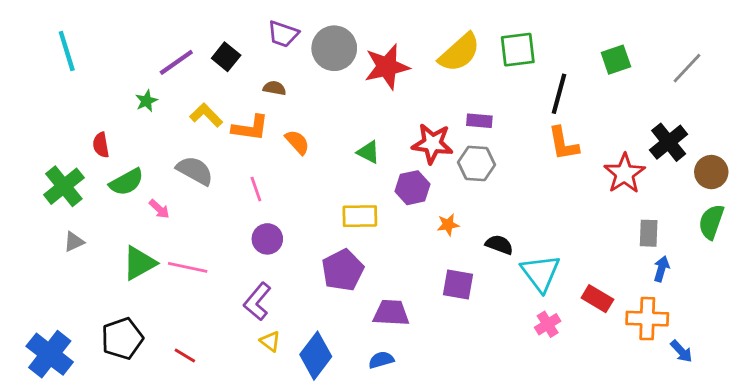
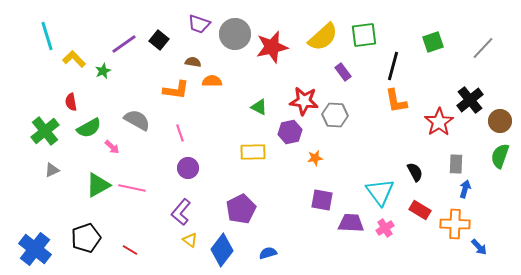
yellow L-shape: (206, 115) -> (74, 59), moved
purple rectangle: (479, 121) -> (343, 72), moved, turned 48
orange semicircle: (297, 142) -> (212, 81), moved, turned -48
black semicircle: (499, 245) -> (415, 172), moved, turned 42
purple pentagon: (343, 270) -> (241, 209), moved
purple trapezoid: (391, 313) -> (351, 223), moved

